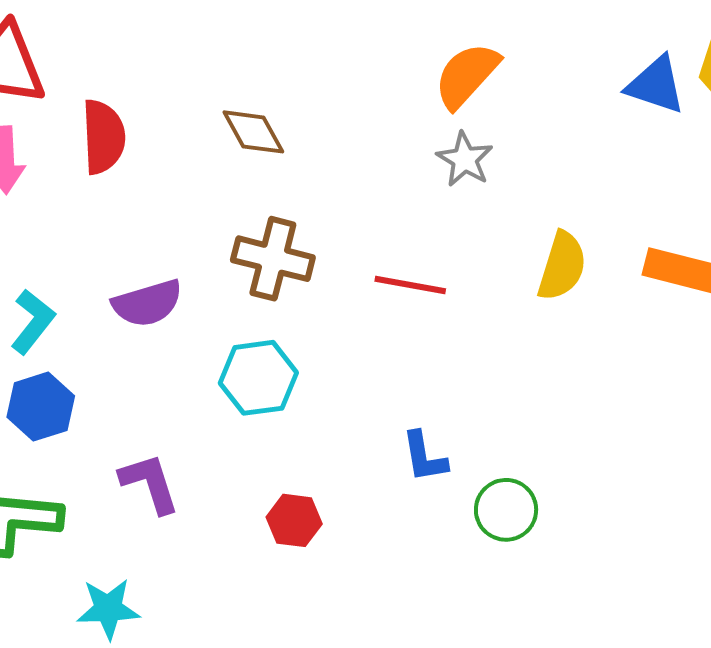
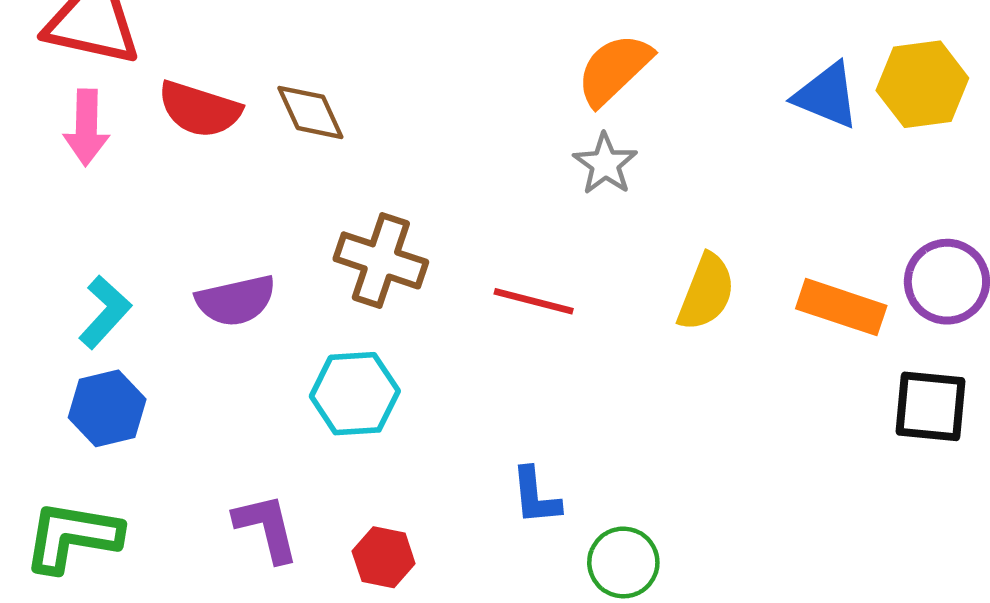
brown diamond: (253, 132) -> (310, 112), moved
red semicircle: (103, 137) -> (200, 109), turned 106
purple L-shape: (150, 483) -> (266, 528), moved

